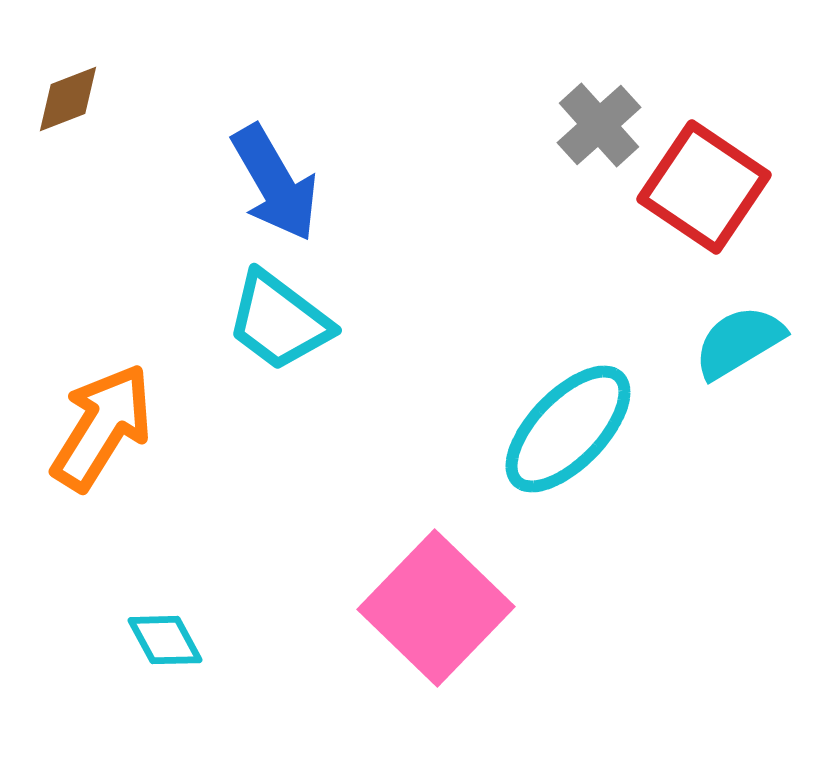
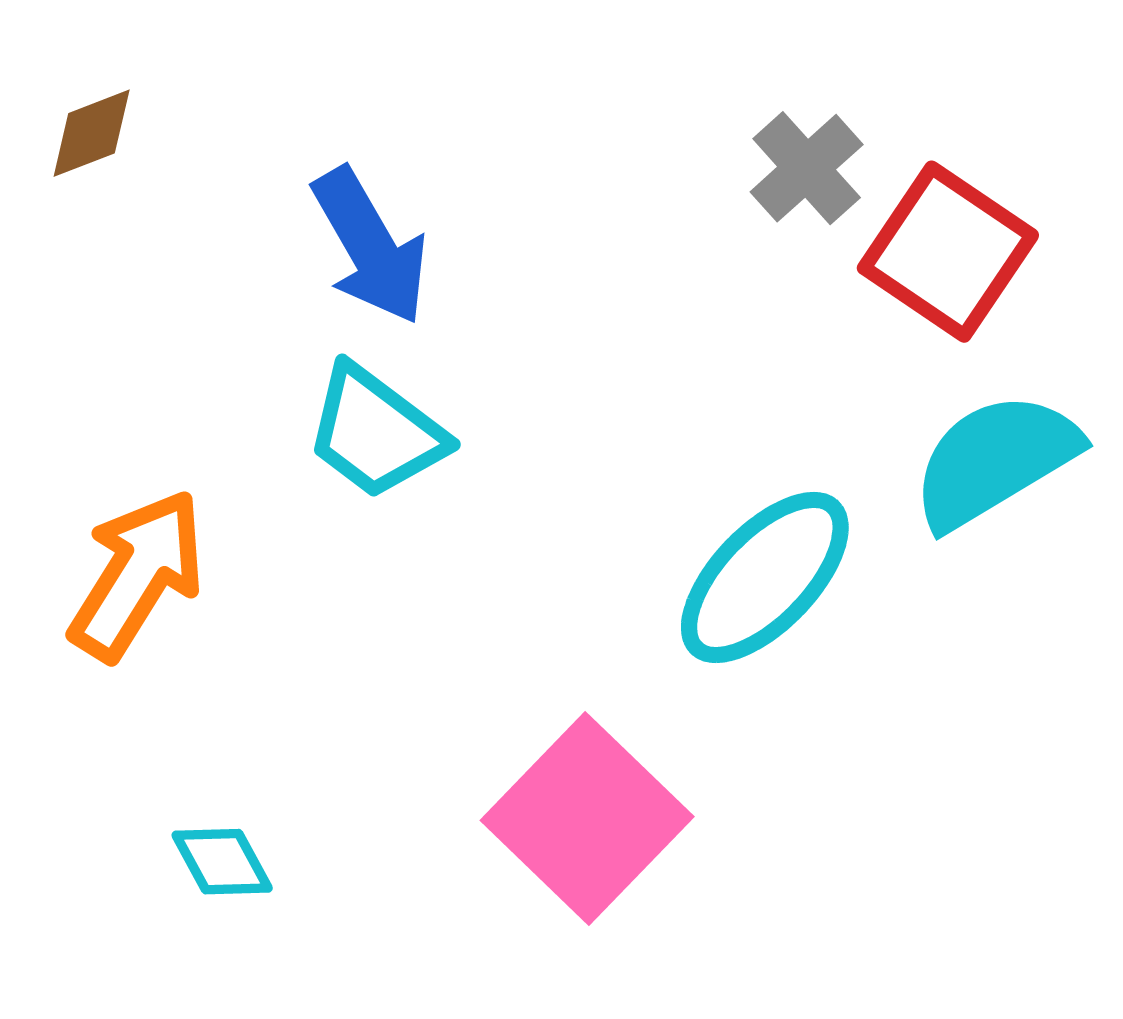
cyan semicircle: (739, 342) -> (995, 460), size x1.4

